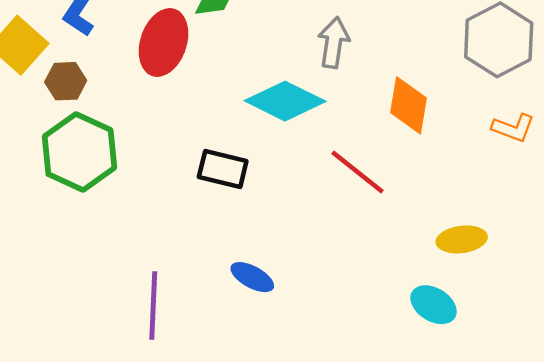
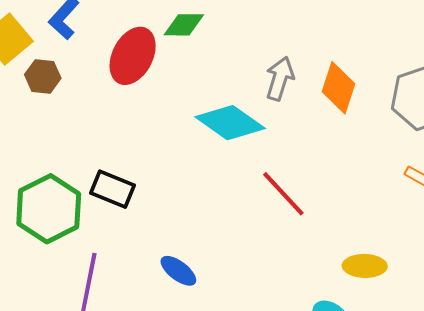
orange diamond: (408, 105) -> (339, 88), moved
green hexagon: (79, 152) -> (49, 209), moved
black rectangle: (223, 169) -> (112, 189), moved

